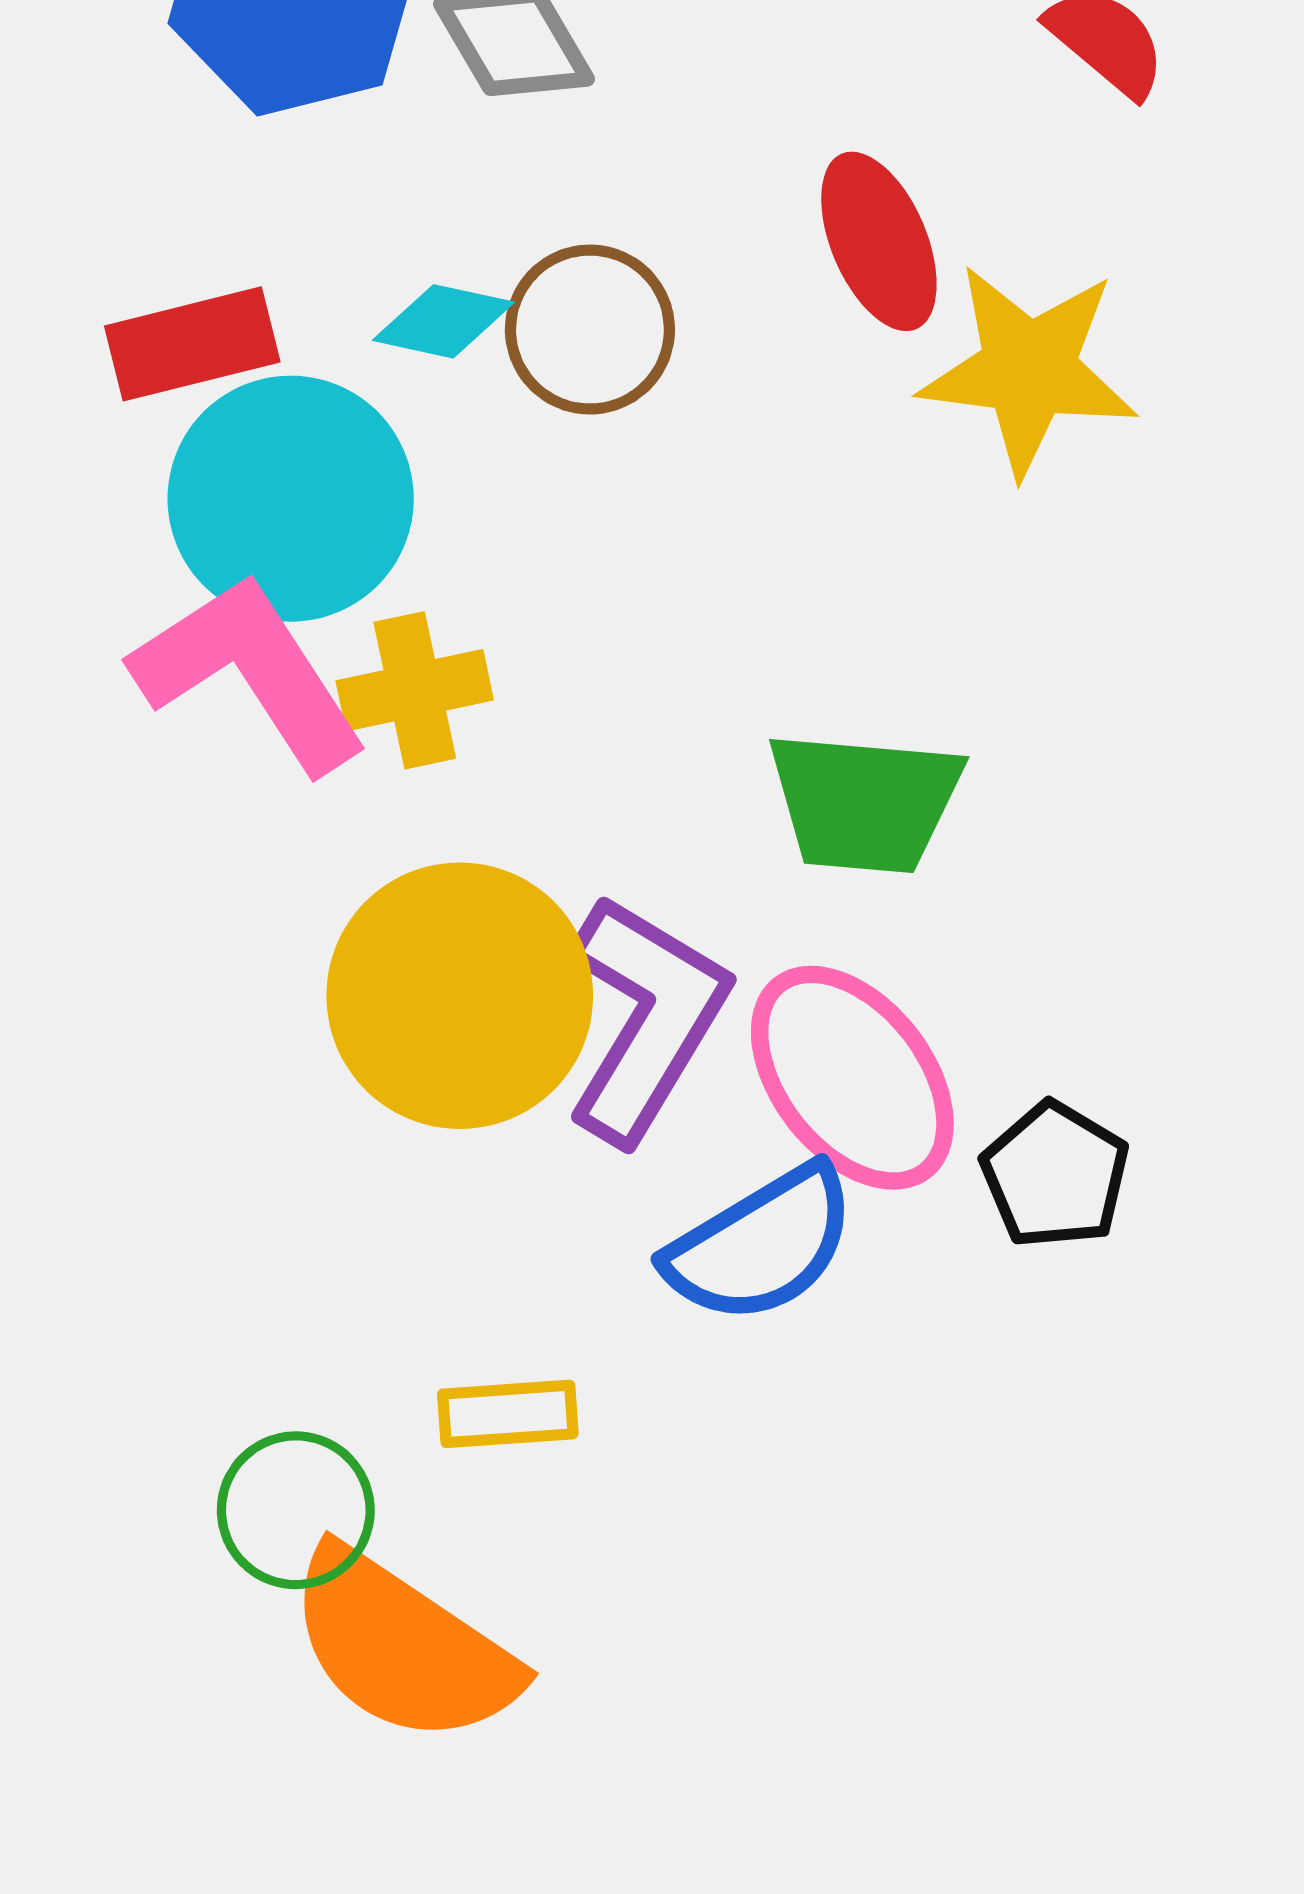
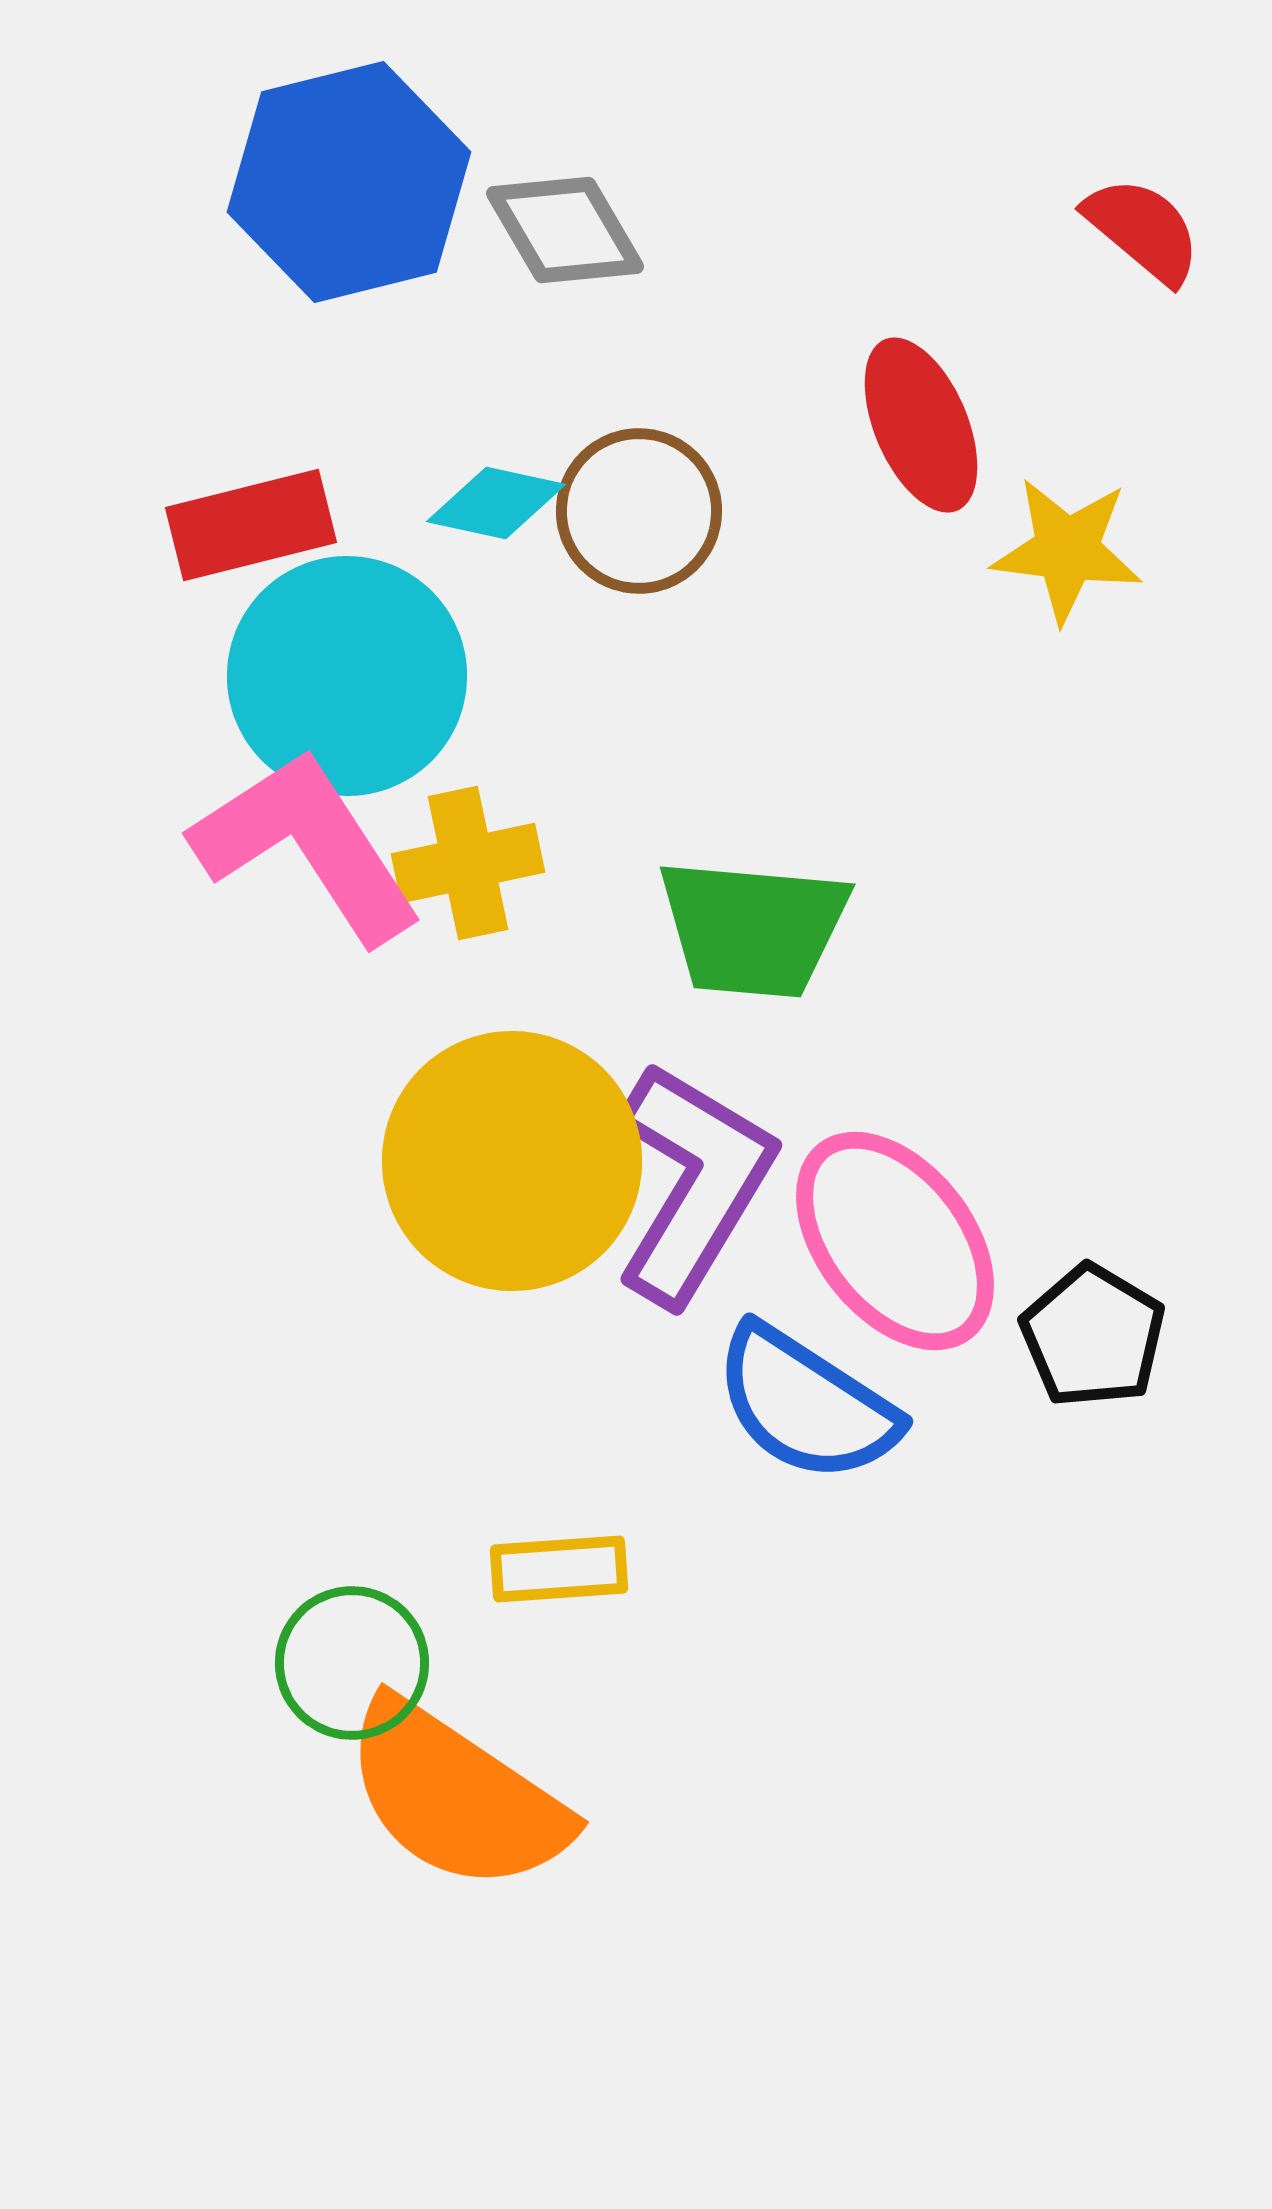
yellow star: (1029, 370) -> (1067, 550), size x0.7
green trapezoid: (865, 802) -> (753, 928), moved
blue semicircle: (761, 1245) -> (806, 1404), turned 64

